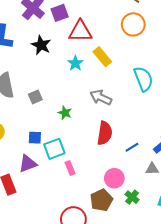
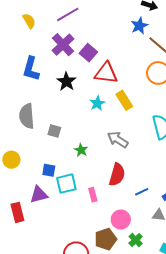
purple square: (60, 13) -> (88, 53), turned -36
gray square: (35, 97) -> (54, 131), turned 32
pink rectangle: (70, 168) -> (93, 195), moved

